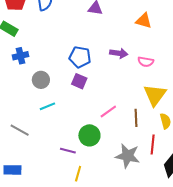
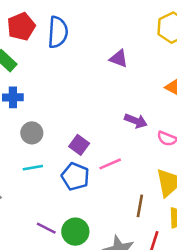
blue pentagon: (80, 57) -> (75, 176), moved
pink line: (108, 112) -> (110, 164), moved
green circle: (89, 135) -> (75, 232), moved

